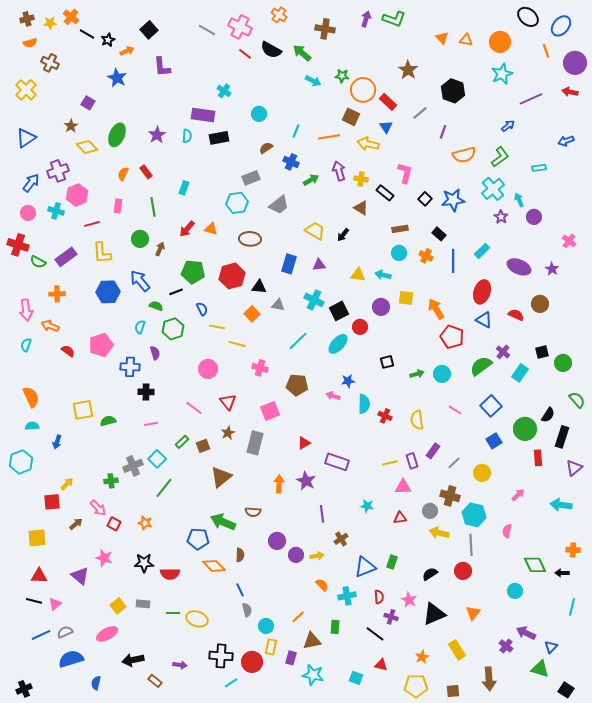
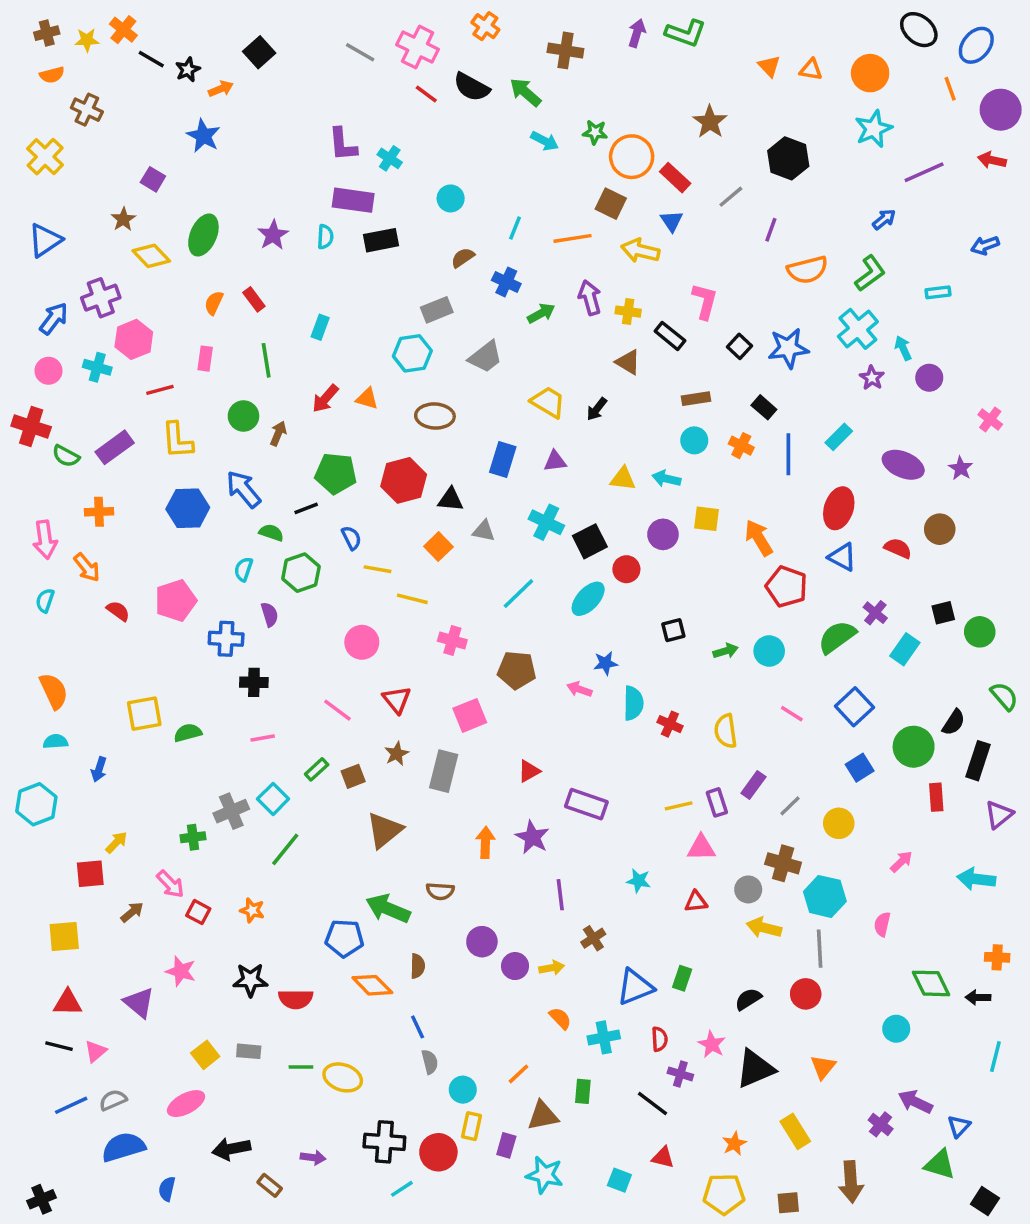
purple L-shape: (162, 67) -> (343, 144), moved
orange arrow: (50, 326) -> (87, 567), turned -150

